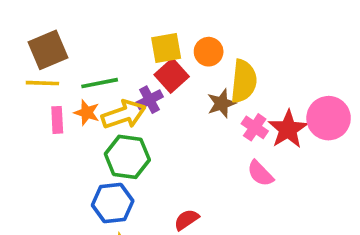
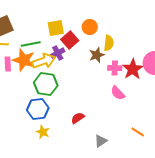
yellow square: (166, 48) -> (56, 28), moved
yellow semicircle: (244, 81) -> (109, 43), size x0.7
orange star: (87, 113) -> (24, 60), size x1.6
pink cross: (255, 127) -> (115, 68), turned -32

